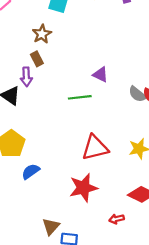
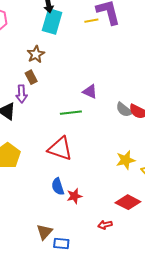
red triangle: (95, 148) -> (60, 149), moved, turned 32
blue semicircle: (31, 171) -> (58, 186), moved, turned -72
red star: (83, 188) -> (74, 196), size x0.6

